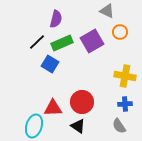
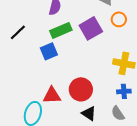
black line: (37, 42) -> (18, 32), moved
blue square: (50, 64) -> (49, 51), turned 36
black triangle: (78, 126) -> (89, 113), moved

